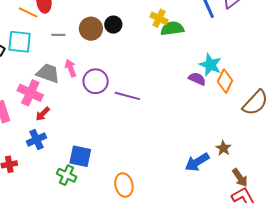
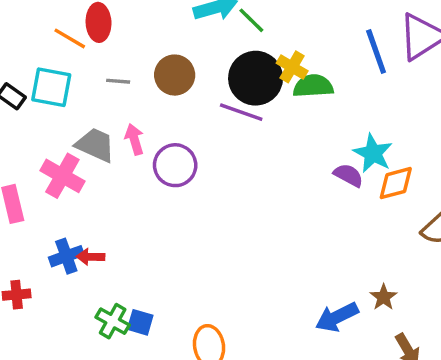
black circle: (113, 25) -> (256, 78), moved, size x1.8
orange diamond: (225, 81) -> (396, 183), turned 45
purple line: (127, 96) -> (241, 112), moved
red arrow: (43, 114) -> (90, 257), moved, turned 42
blue square: (80, 156) -> (140, 322), moved, size x0.7

